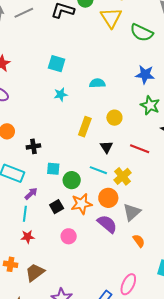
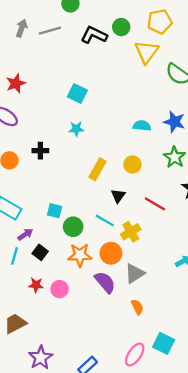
cyan semicircle: (97, 83) -> (142, 126), moved
black cross: (33, 146) -> (40, 151), moved
black square: (57, 207) -> (40, 252), moved, turned -32
red star: (28, 237) -> (36, 285), moved
pink ellipse: (128, 284) -> (135, 355), moved

